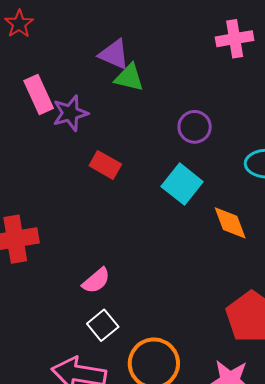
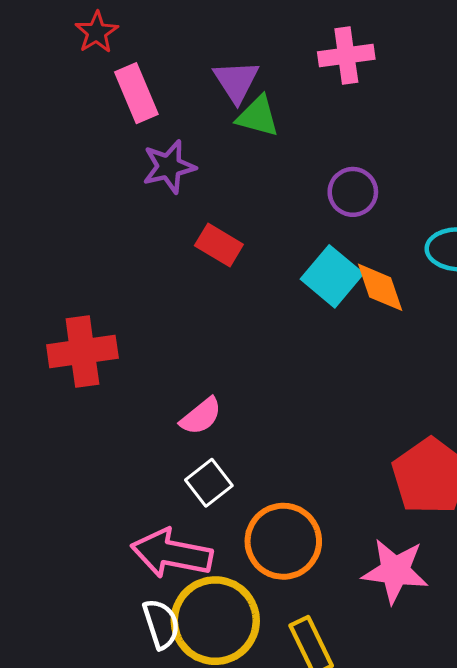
pink cross: (235, 39) -> (346, 56), moved
purple triangle: (114, 54) -> (236, 81), turned 32
pink rectangle: (39, 95) -> (136, 93), moved
orange diamond: (230, 223) -> (380, 287), moved

